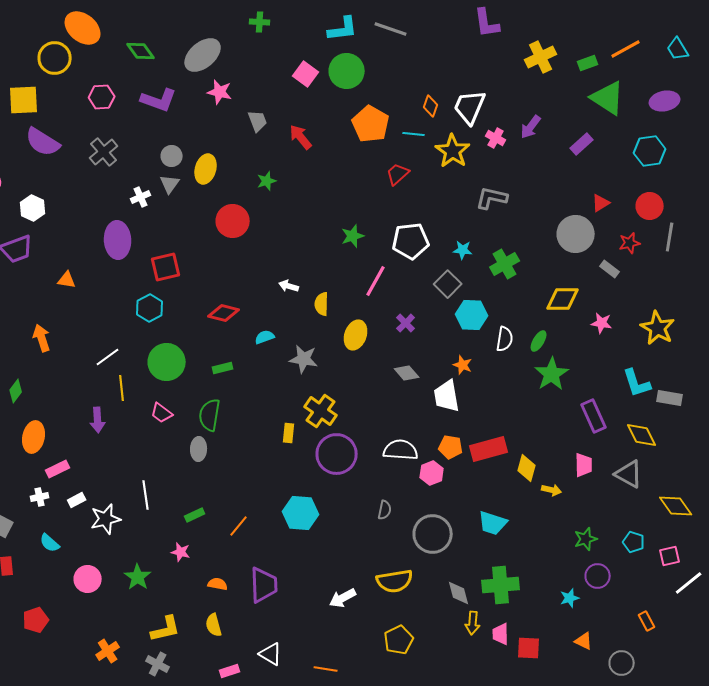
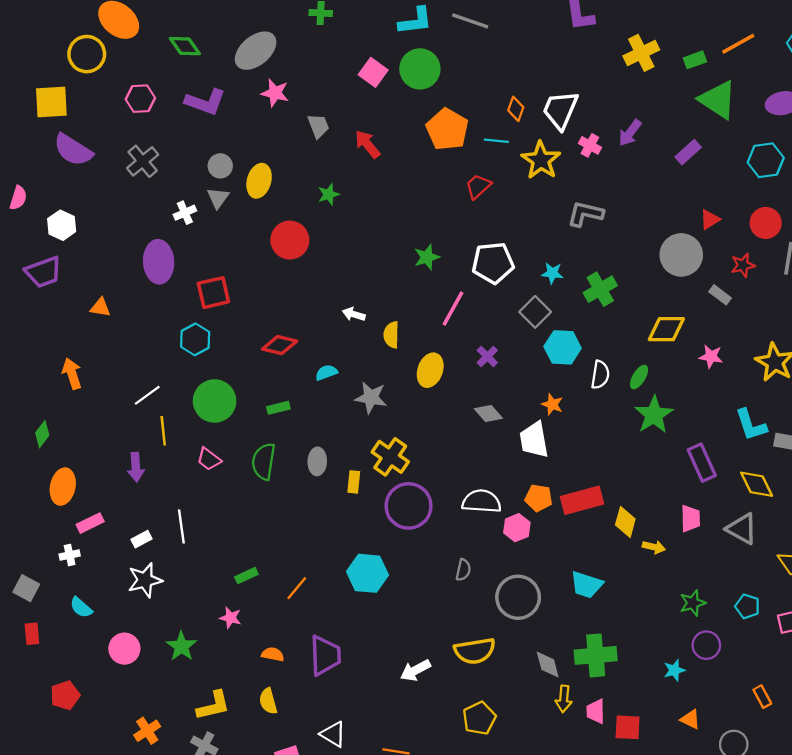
gray ellipse: (199, 449) -> (317, 461), moved
white line: (146, 495) -> (181, 526), moved
white rectangle: (77, 500) -> (142, 539), moved

